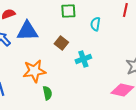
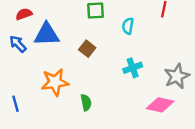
cyan cross: (83, 59) -> (133, 68), moved
green semicircle: (47, 93) -> (86, 102), moved

